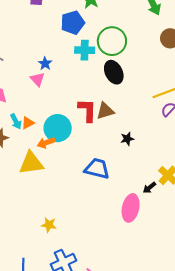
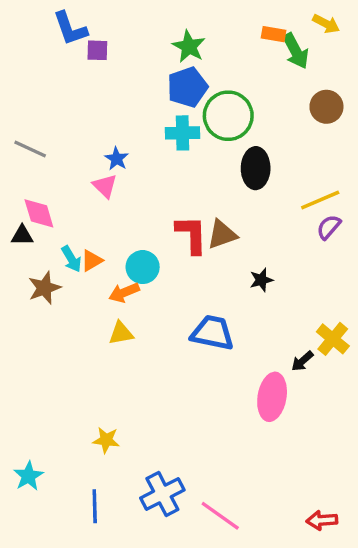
blue pentagon: (73, 23) -> (187, 87), moved
black ellipse: (114, 72) -> (256, 168), moved, turned 30
cyan circle: (58, 128) -> (143, 267), size x0.7
yellow triangle: (31, 163) -> (121, 333), moved, size x0.6
yellow star: (49, 225) -> (106, 440), moved

